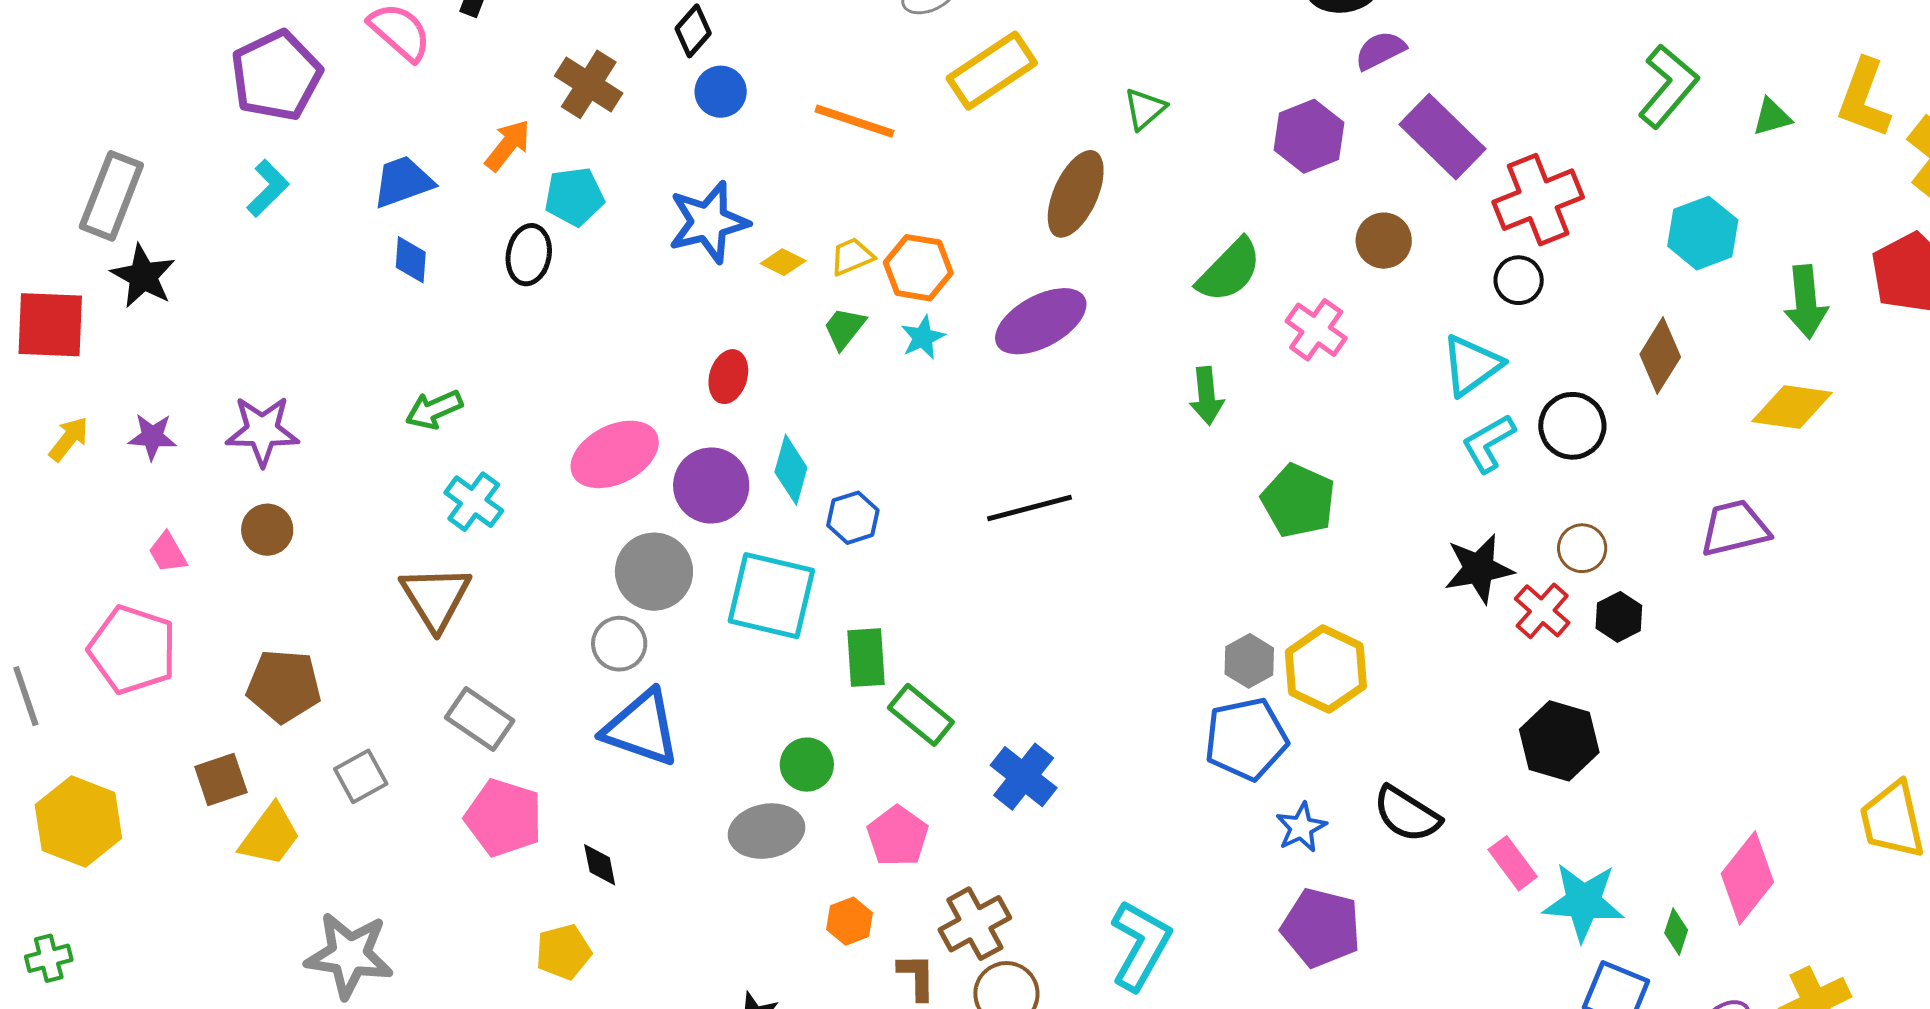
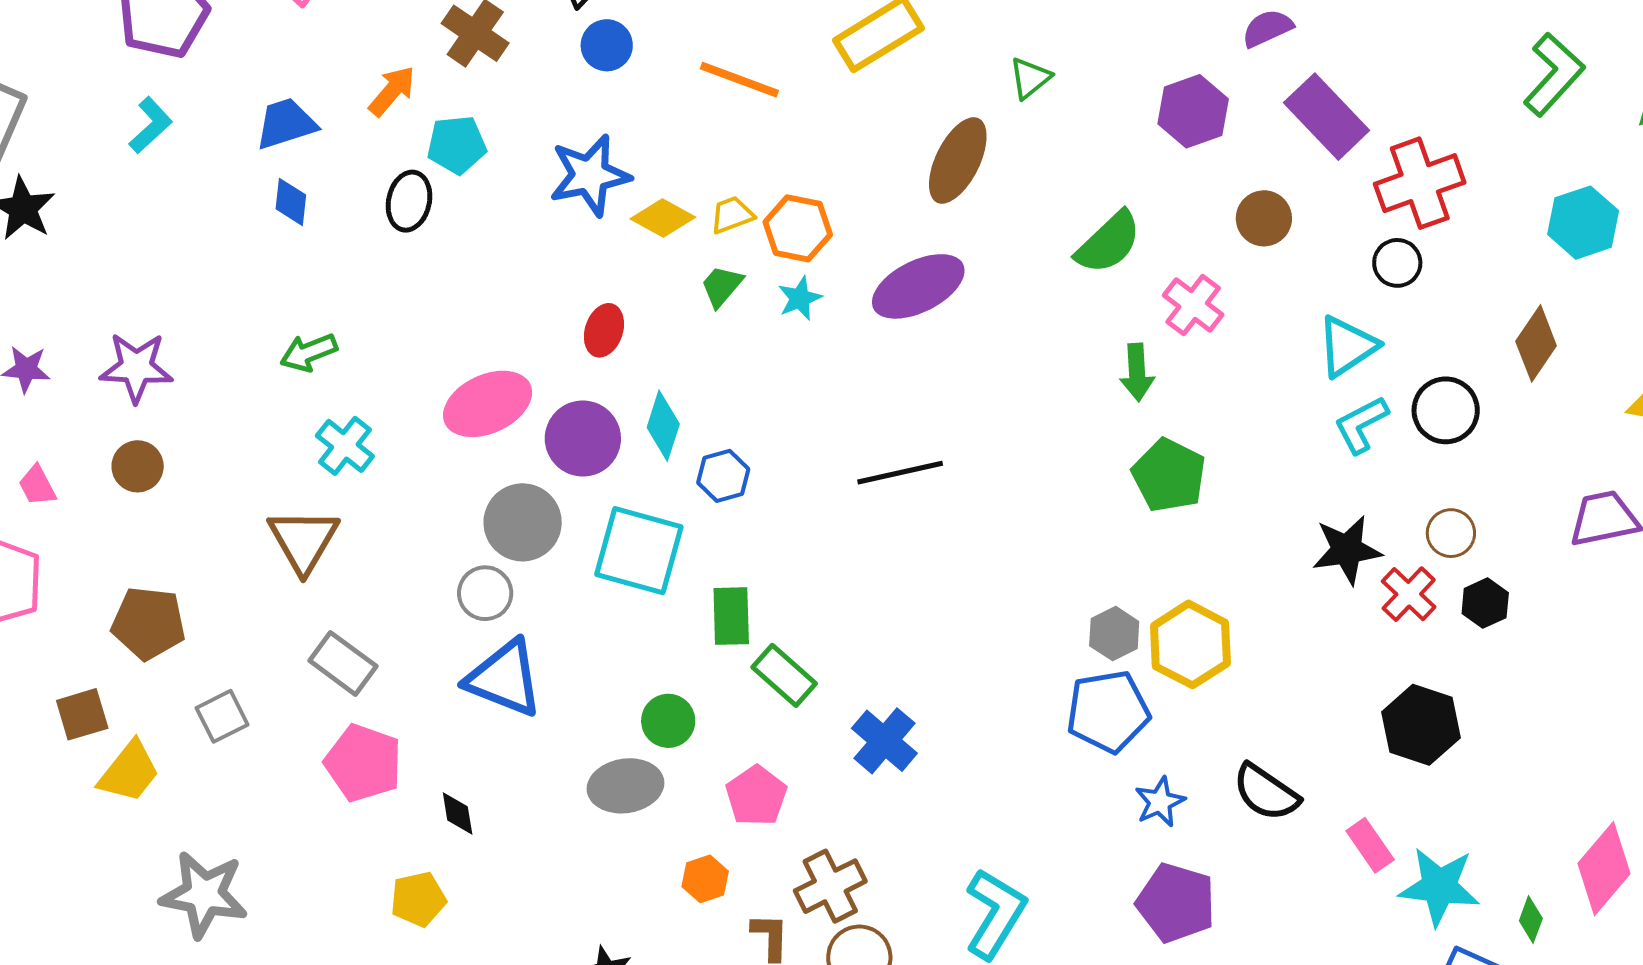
yellow diamond: (783, 262) -> (663, 218), size x1.4
green arrow: (1207, 396) -> (1137, 372), moved

